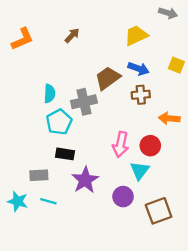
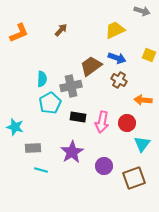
brown cross: (141, 95) -> (119, 80), turned 35
black rectangle: (65, 154) -> (78, 117), moved
cyan triangle: (140, 171) -> (142, 144), moved
cyan star: (18, 201) -> (15, 127), moved

